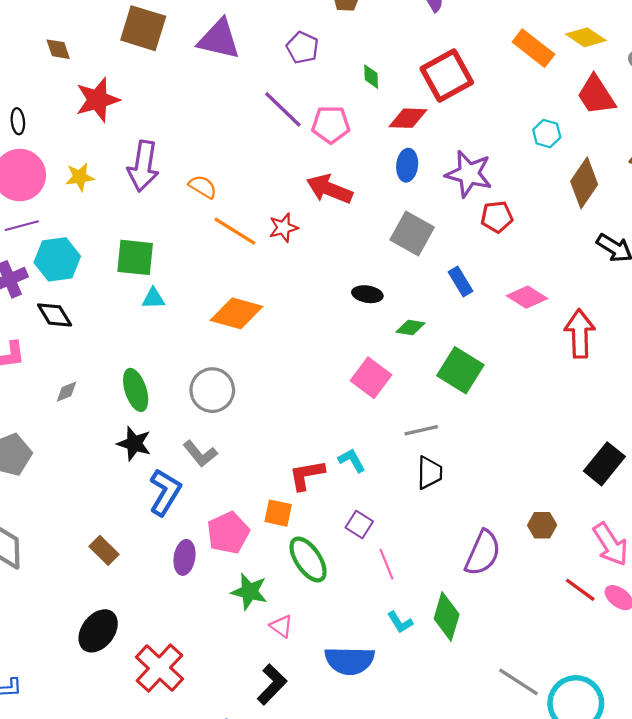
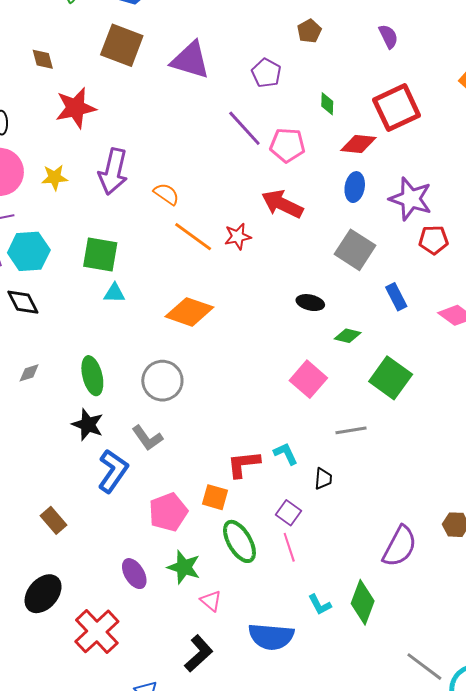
black trapezoid: (430, 473) -> (323, 479), moved, size x0.7
purple ellipse: (184, 557) -> (134, 574), moved, turned -44
pink line: (386, 564) -> (289, 547), moved

